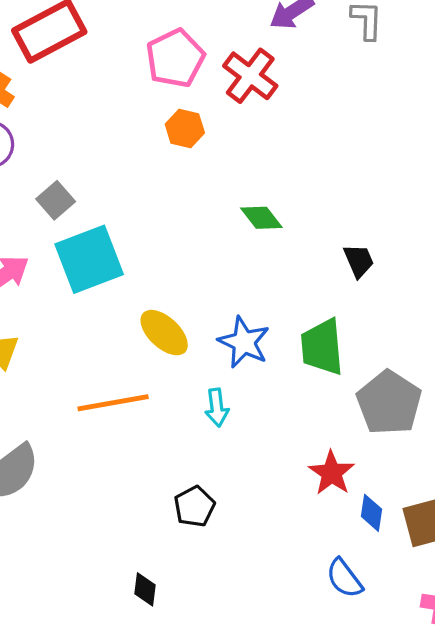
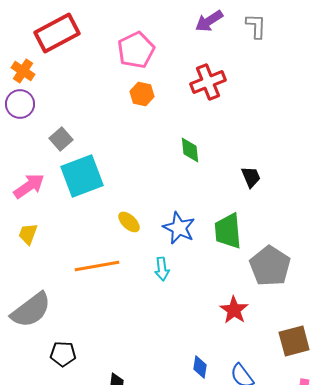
red cross: (250, 76) -> (208, 82), moved, turned 32
green diamond: (261, 218) -> (190, 150), turned 32
yellow ellipse: (164, 333) -> (129, 222), size x0.7
black pentagon: (194, 506) -> (63, 354), moved, turned 30
blue diamond: (371, 513) -> (200, 367), moved

